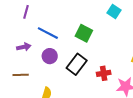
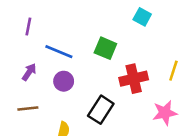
purple arrow: (24, 47) -> (29, 72), turned -40
black rectangle: (77, 64) -> (101, 110), moved
red cross: (104, 73) -> (134, 79), moved, size x1.5

